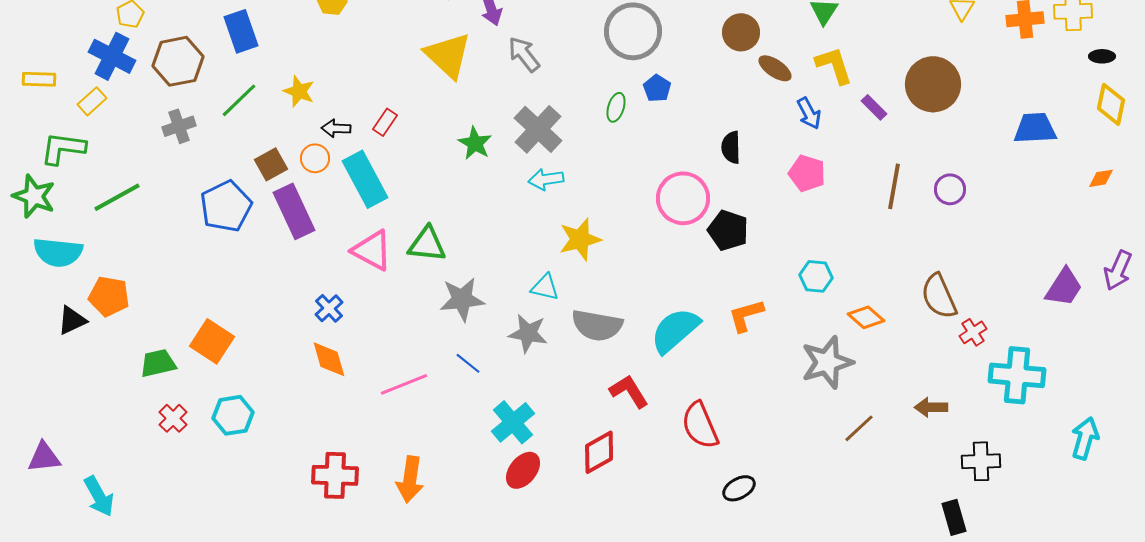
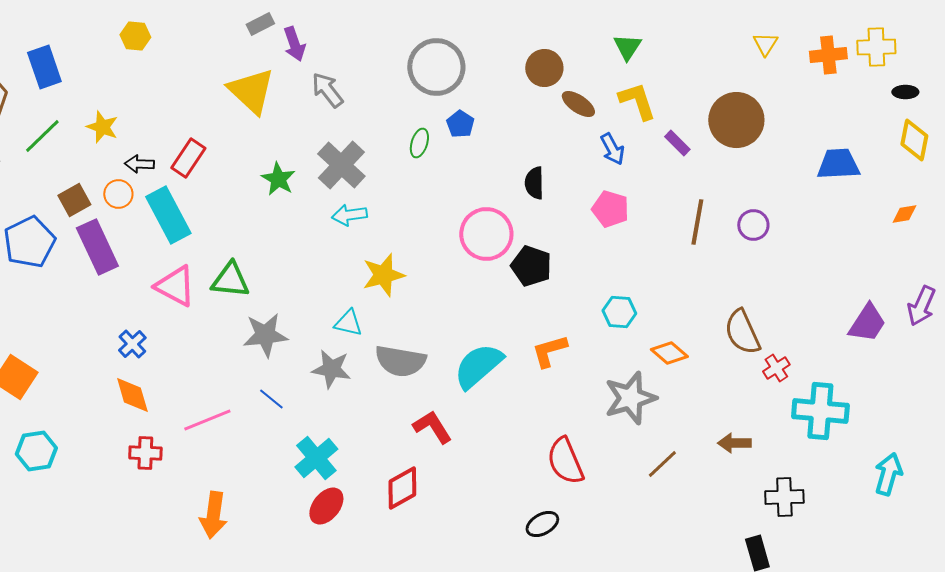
red rectangle: (385, 122) -> (188, 158), size x1.4
red semicircle: (700, 425) -> (565, 461), moved
red cross: (335, 475) -> (145, 453), moved, size x0.7

